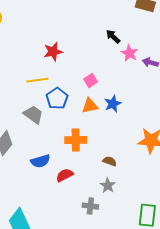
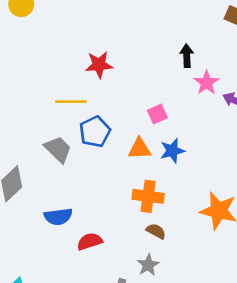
black arrow: (113, 36) -> (187, 56), turned 35
pink square: (91, 81) -> (157, 114), moved
orange cross: (76, 140) -> (148, 196), moved

